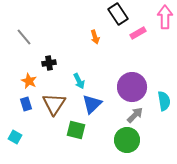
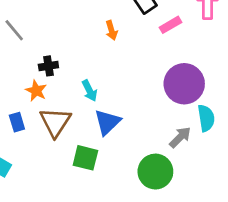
orange star: (29, 81) -> (36, 91), moved
purple circle: (132, 87) -> (184, 84), moved
gray arrow: (135, 115) -> (180, 137), moved

